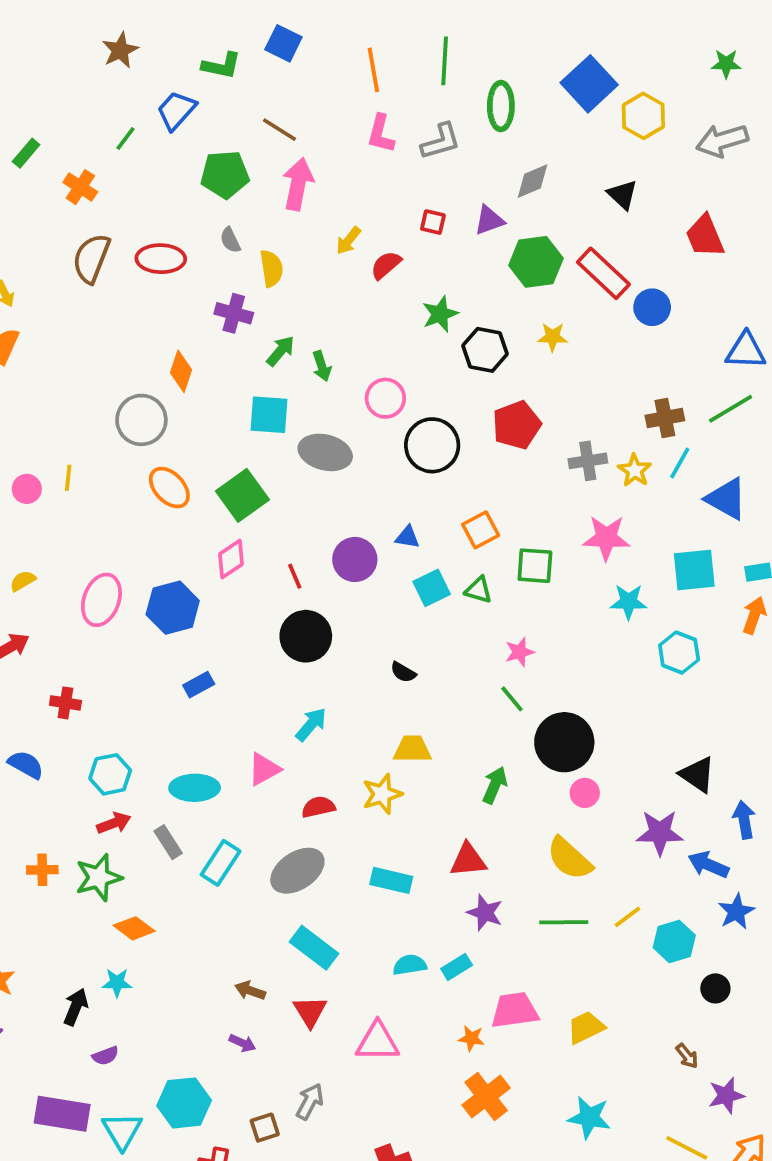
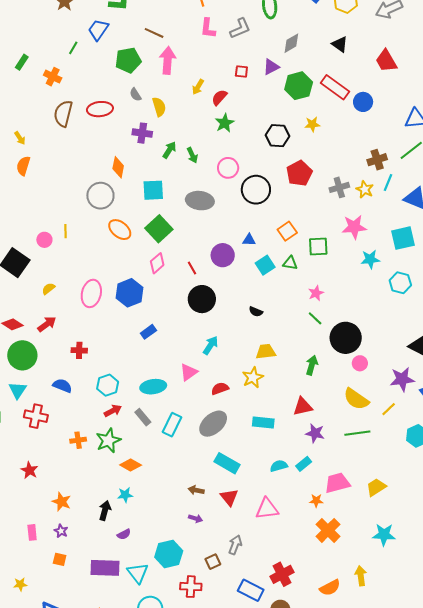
green star: (440, 314) -> (225, 123), moved
cyan square: (269, 415) -> (153, 190), moved
yellow line: (627, 917) -> (389, 409), moved

